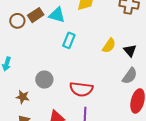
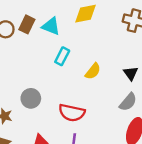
brown rectangle: (36, 15) -> (27, 24), turned -35
yellow semicircle: (109, 46) -> (93, 71), moved

